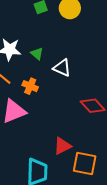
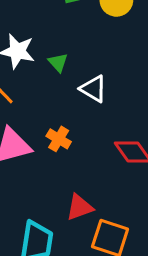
orange cross: (30, 86) -> (59, 139), moved

